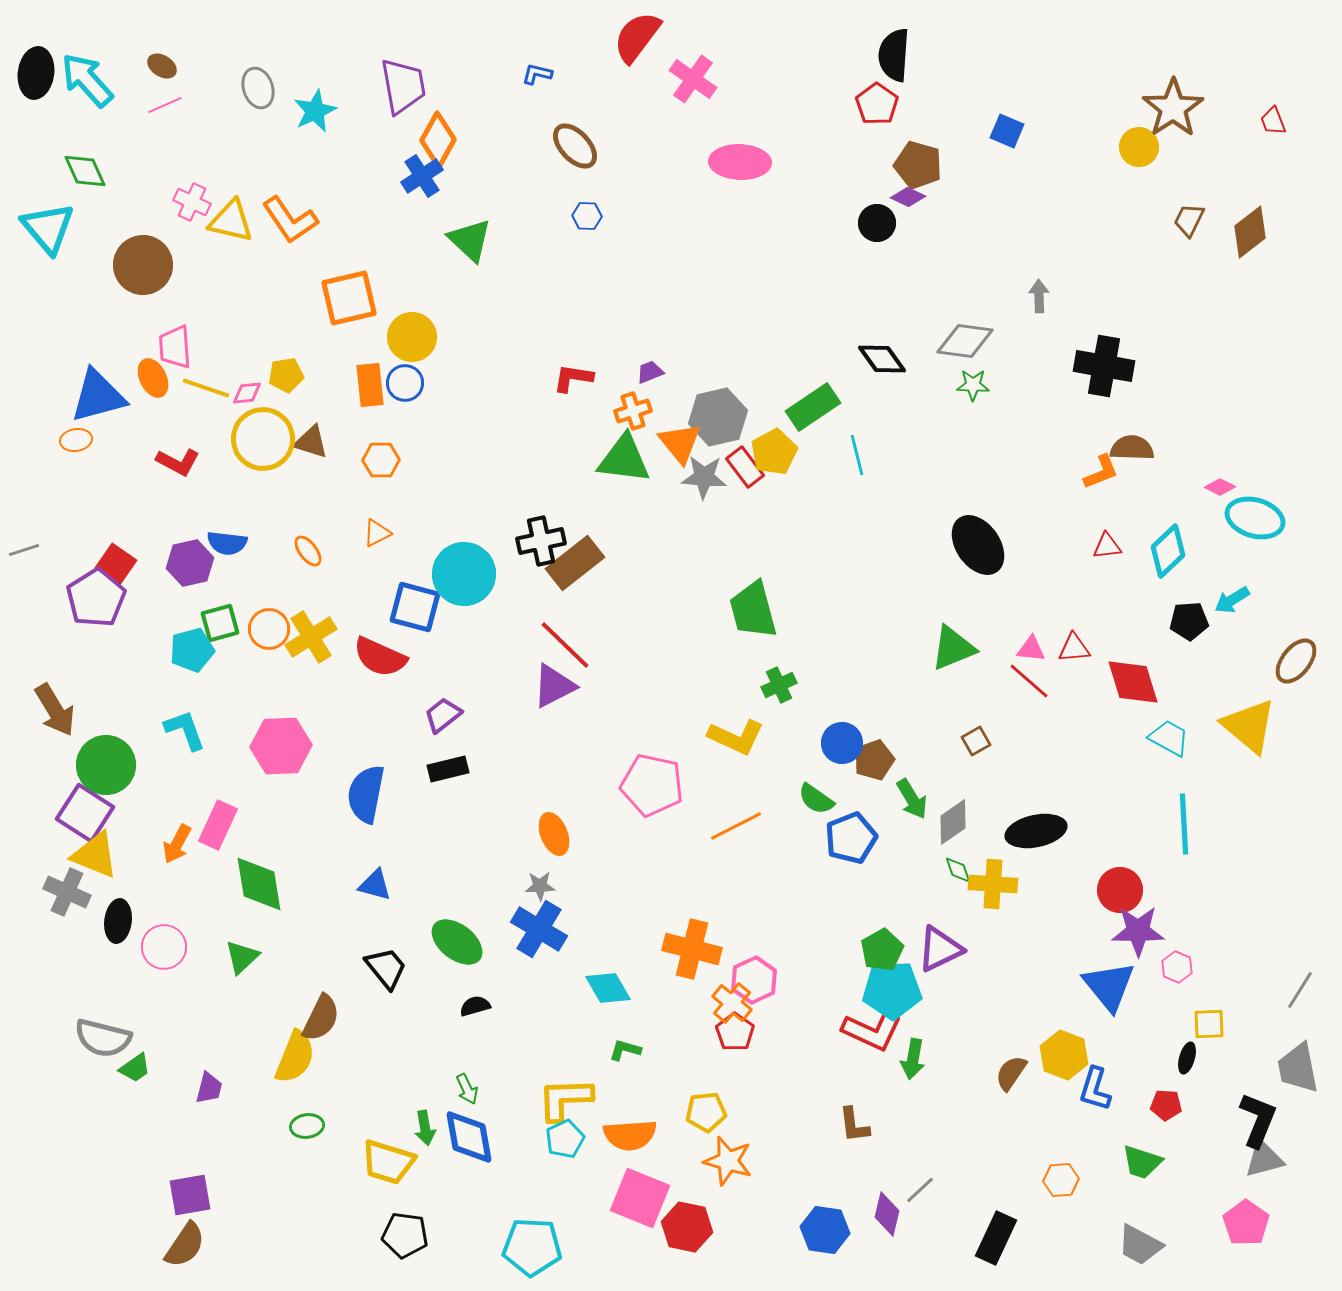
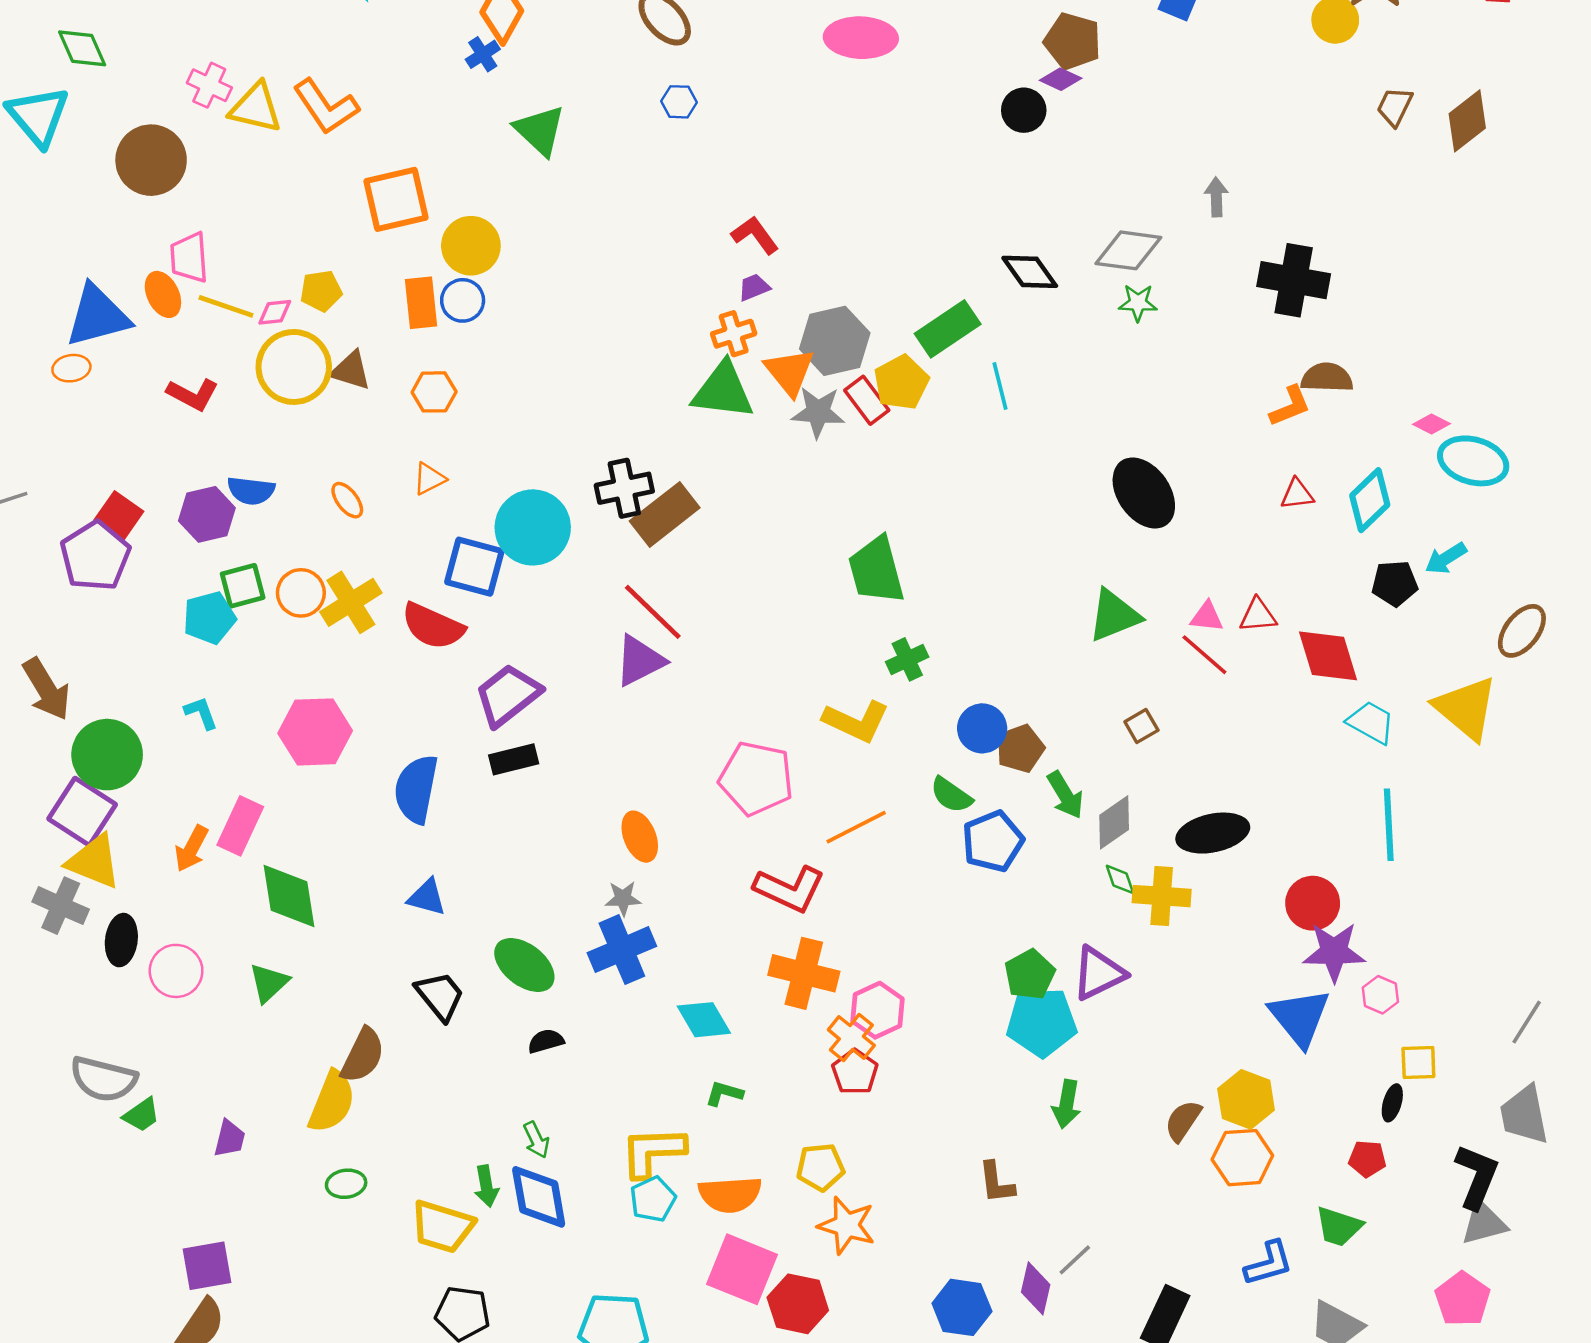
blue cross: (422, 176) -> (483, 54), size x0.7
red L-shape: (573, 378) -> (755, 235), moved, turned 45
purple trapezoid: (443, 715) -> (508, 695), size x1.5
cyan L-shape: (185, 730) -> (201, 713), size x0.7
blue cross: (539, 929) -> (622, 950), turned 36
red L-shape: (872, 1031) -> (790, 889), moved
blue L-shape: (1095, 1089) -> (1269, 1263), moved, turned -123
orange hexagon: (1061, 1180) -> (1242, 1158), moved, size x1.4

